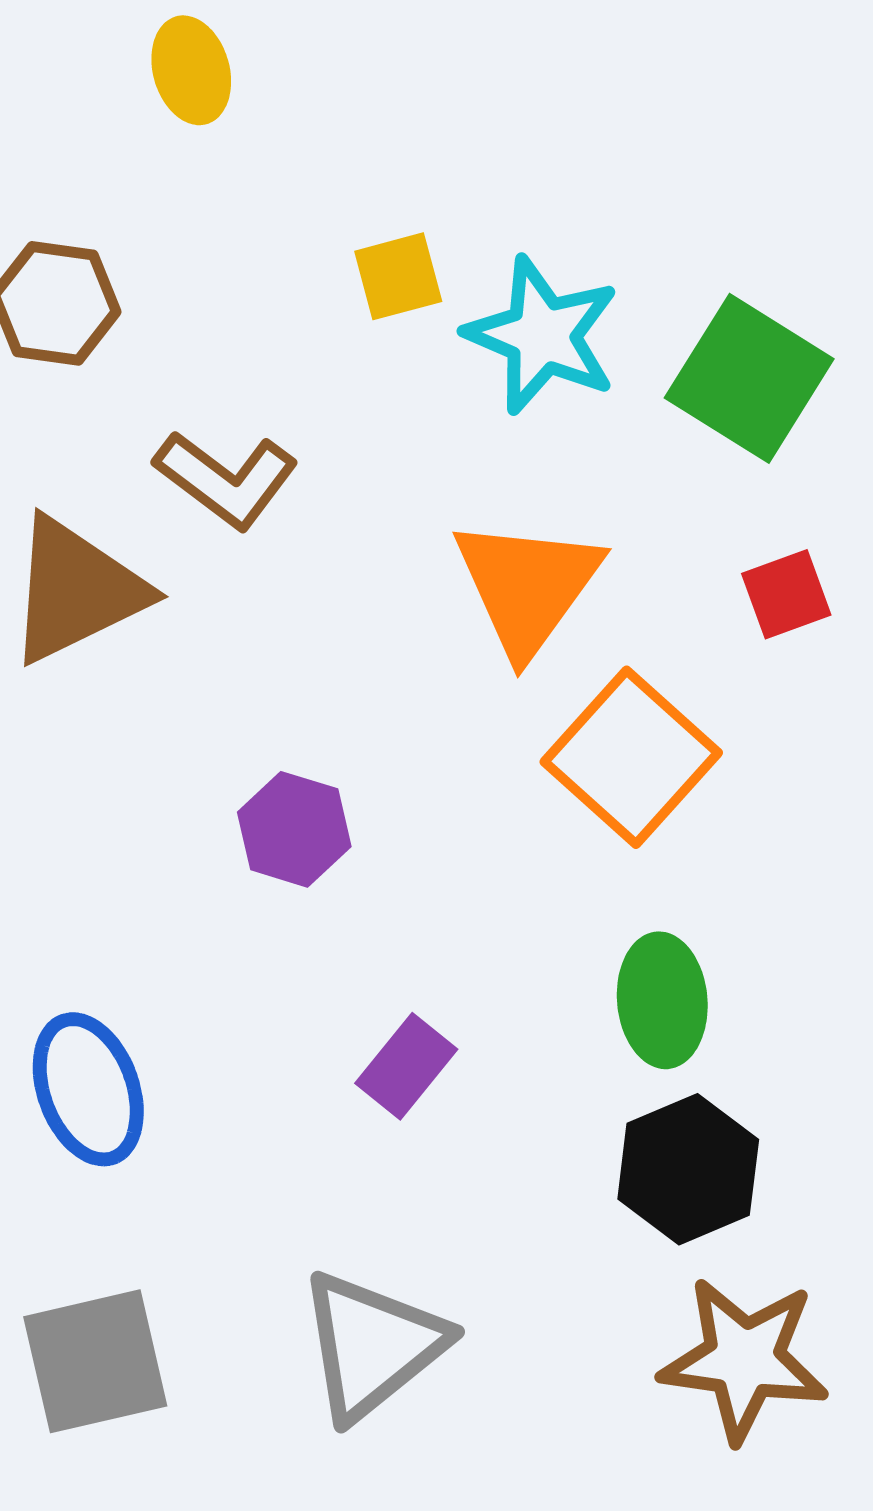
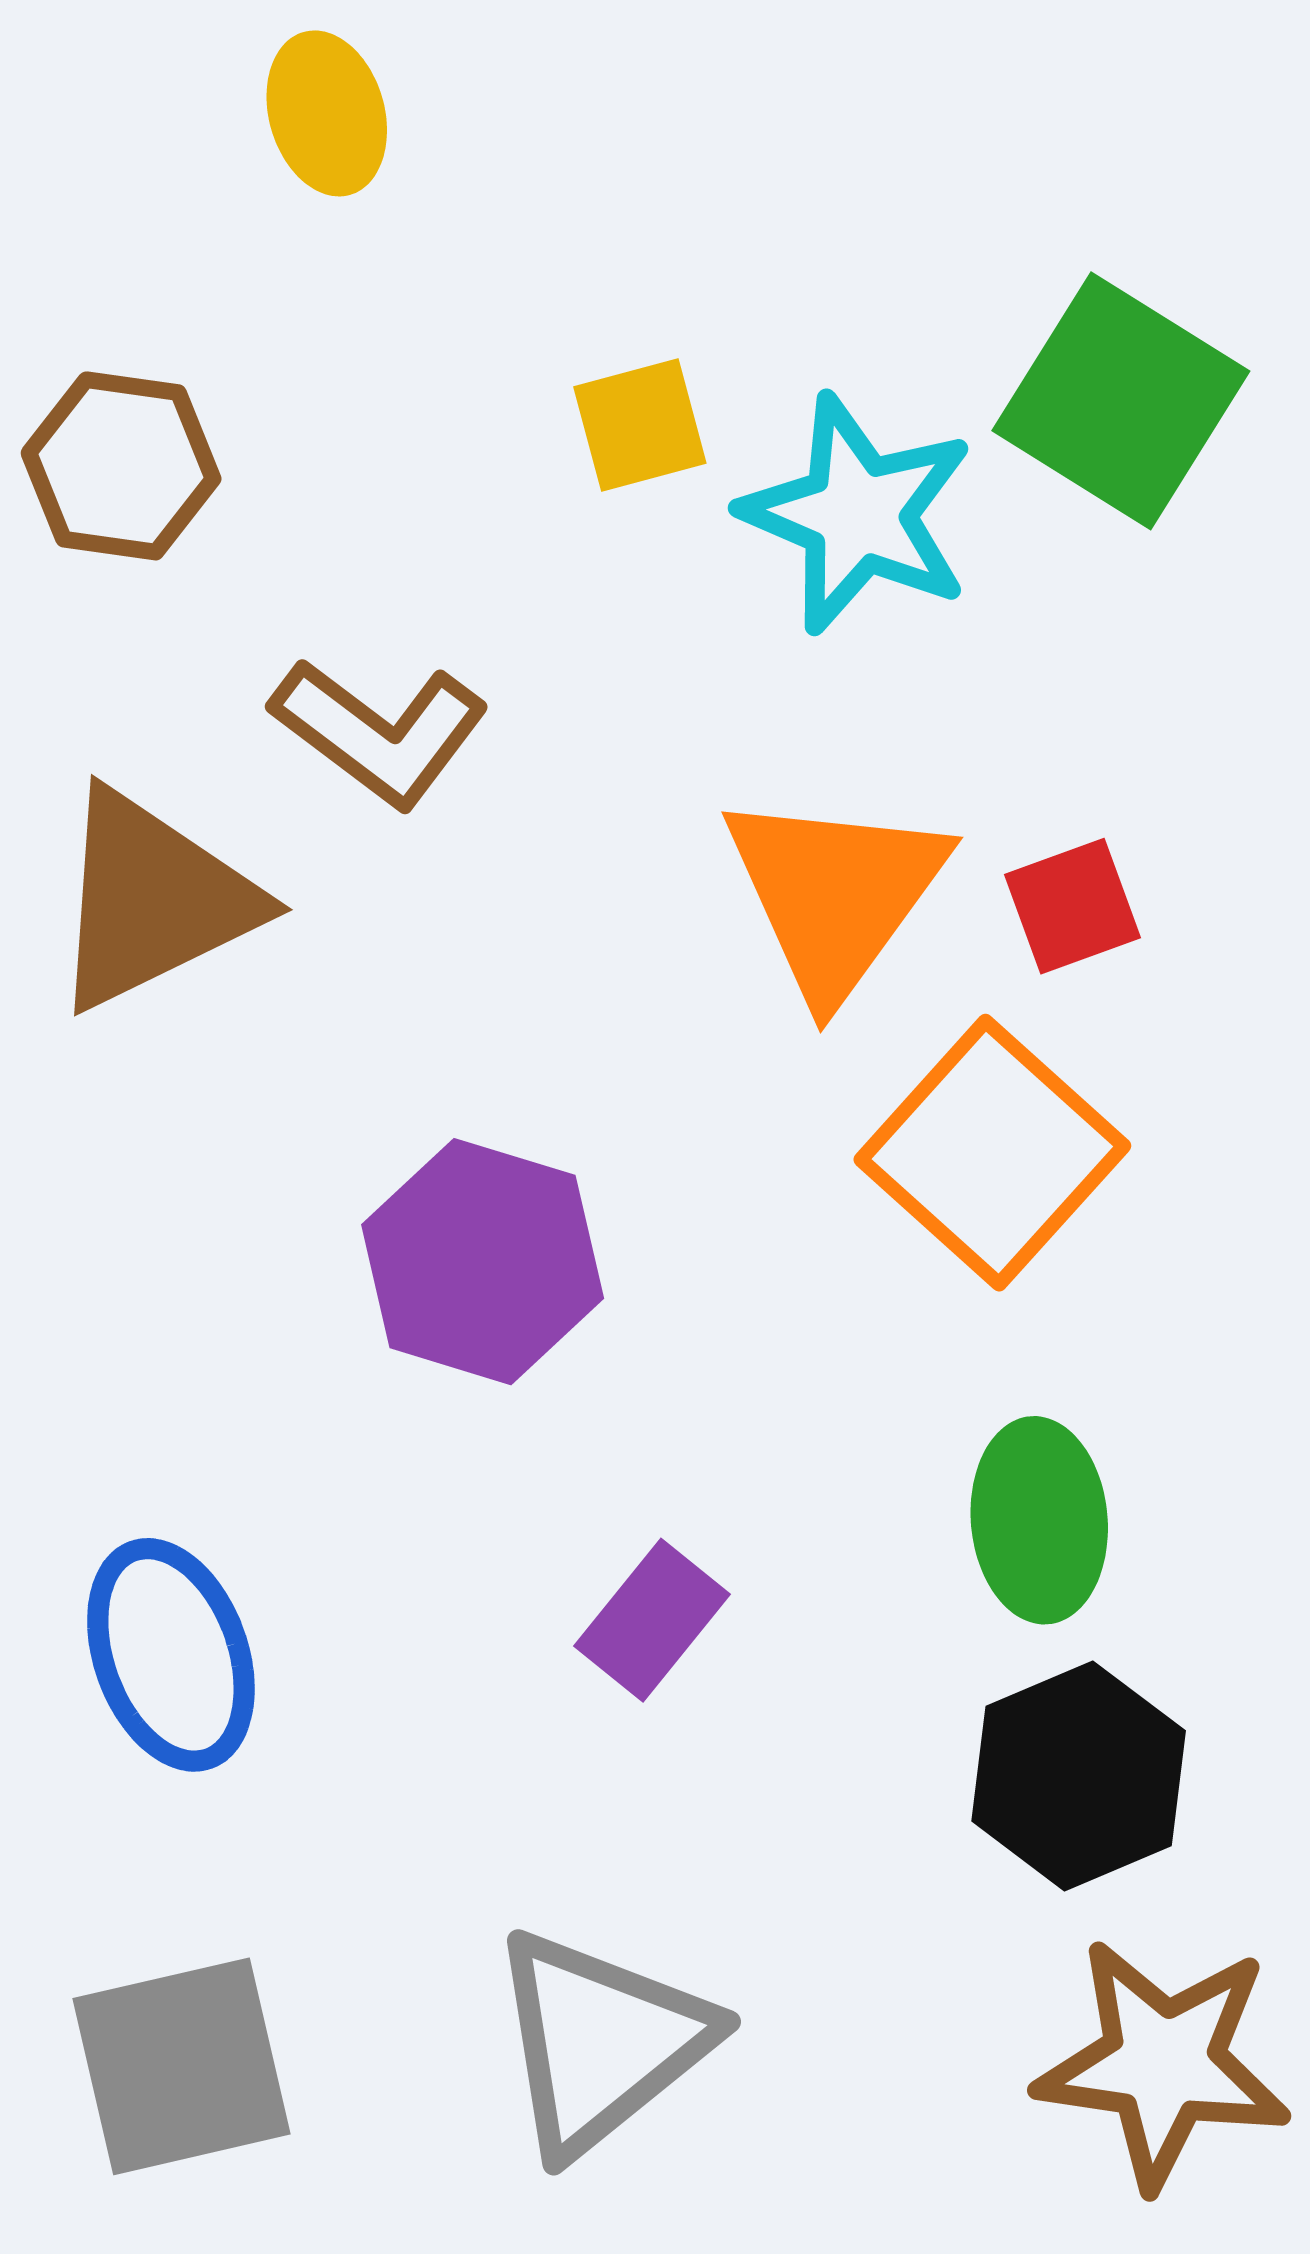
green square: (749, 378) -> (1121, 401), moved
red square: (786, 594) -> (1073, 906), moved
purple hexagon: (294, 829) -> (483, 1262), size x1.4

